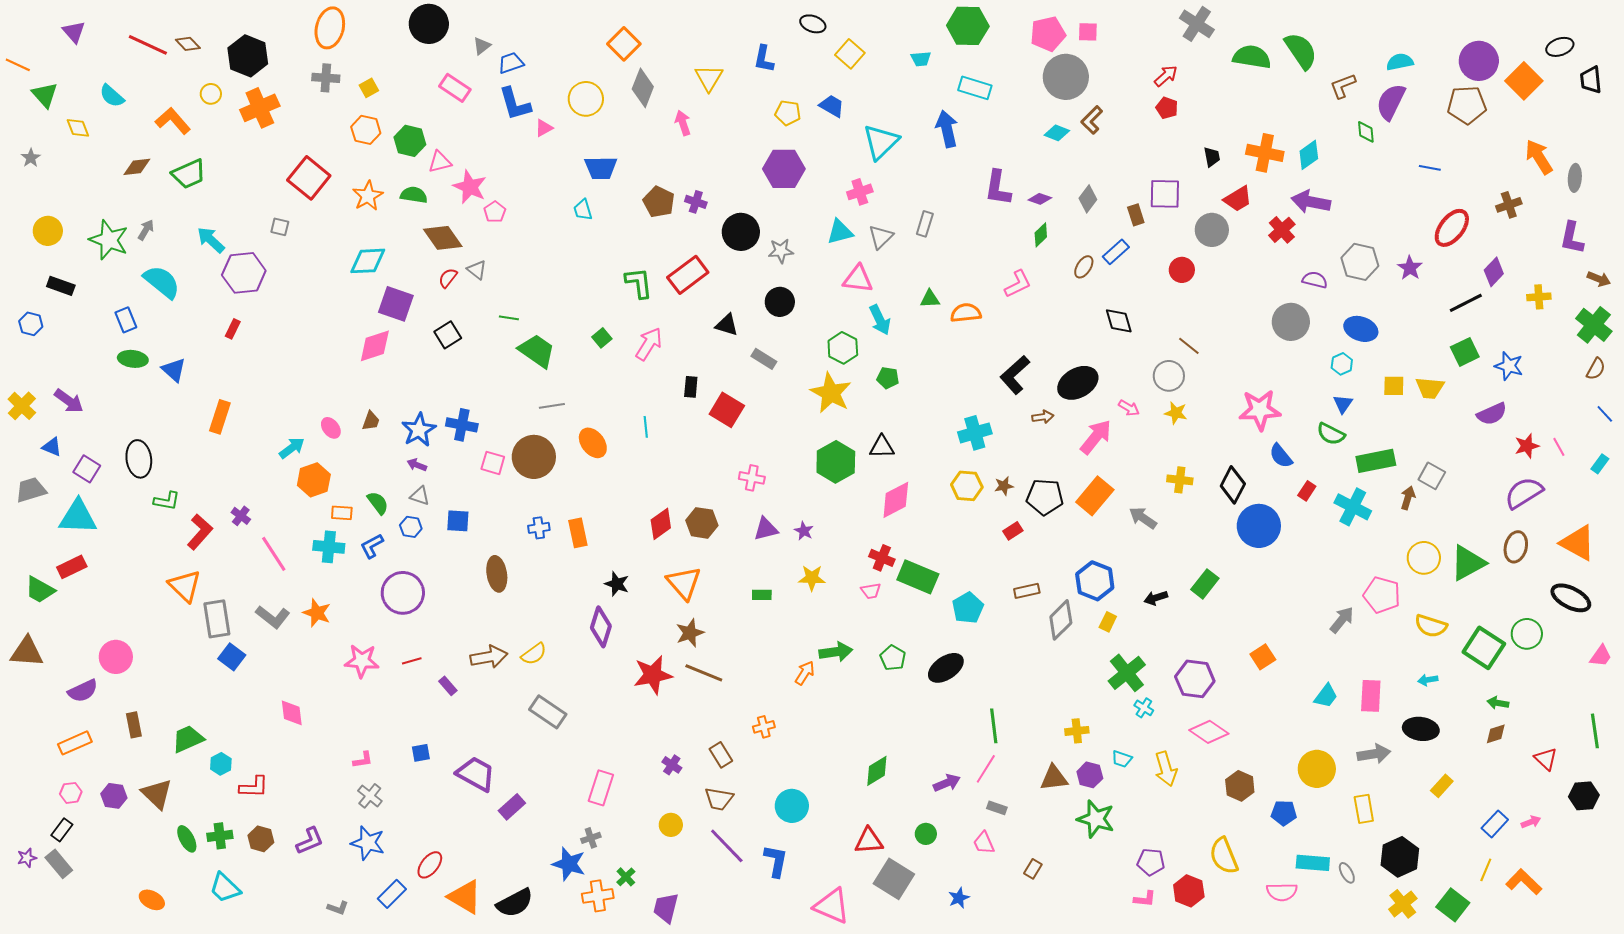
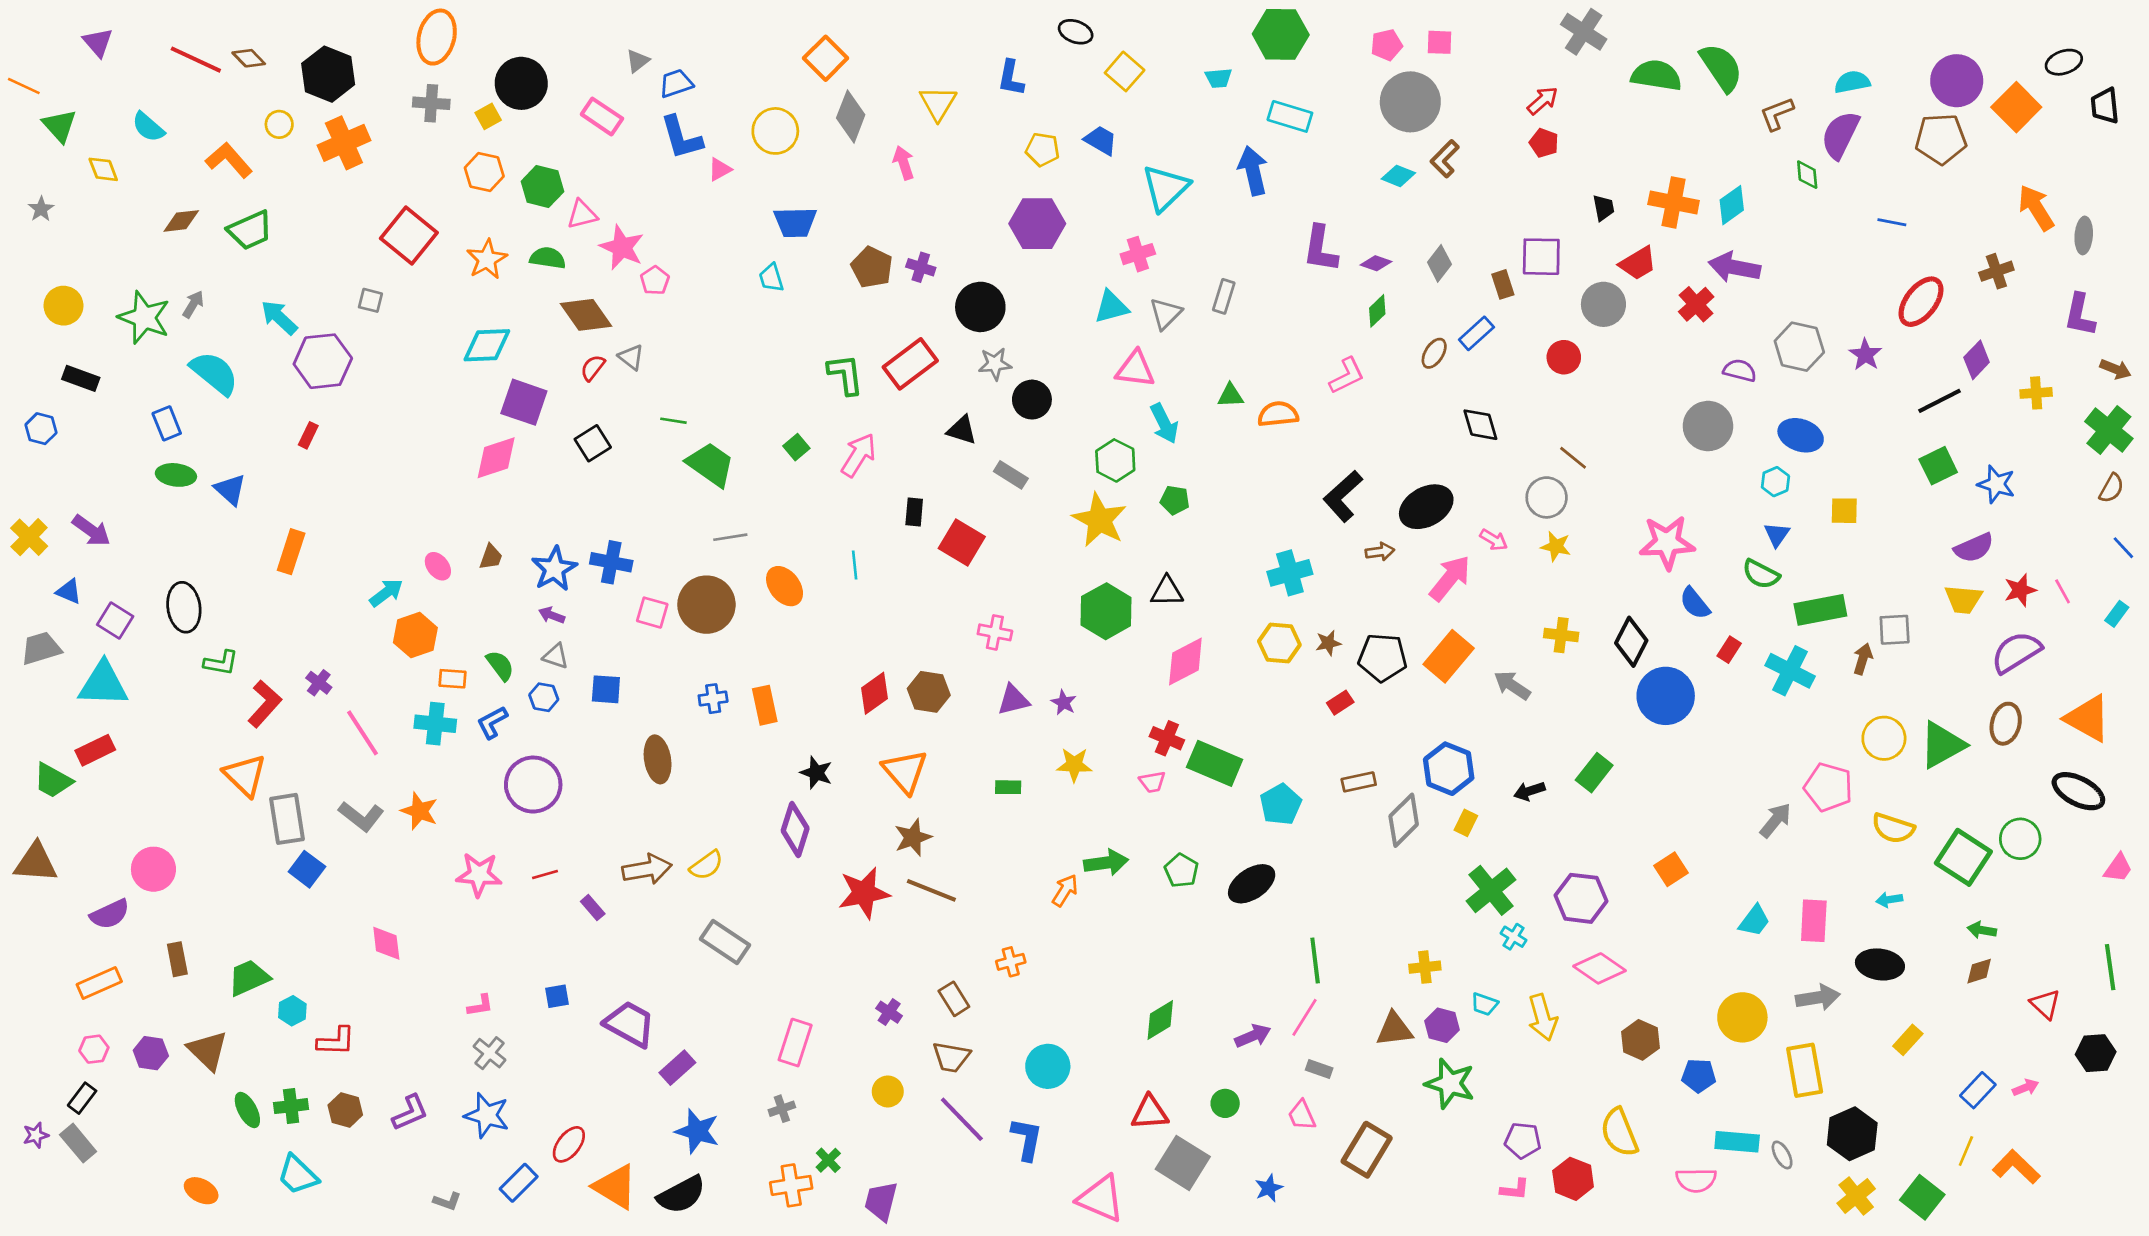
black circle: (429, 24) -> (521, 83), moved
pink pentagon: (1048, 34) -> (1387, 45), size x0.7
gray star: (781, 251) -> (995, 364), moved
yellow trapezoid: (1430, 388) -> (1963, 599), moved
gray square: (1432, 476) -> (1895, 630), turned -32
yellow rectangle: (1364, 809) -> (1805, 1070), size x1.4
blue star: (569, 864) -> (697, 1131), moved
brown rectangle: (1033, 869) -> (1367, 1150), size x2.0

